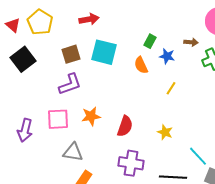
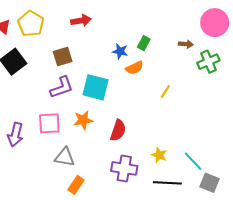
cyan square: (104, 52) -> (95, 87), moved
blue star: (167, 56) -> (120, 51), moved
orange semicircle: (141, 65) -> (135, 68), turned -90
yellow star: (165, 132) -> (159, 155), moved

